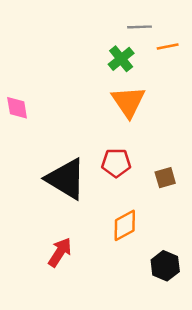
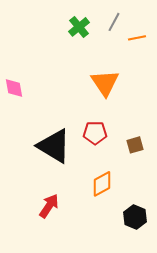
gray line: (139, 27) -> (114, 22), turned -60
green cross: (121, 59) -> (79, 27), moved

